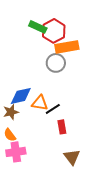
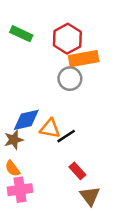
green rectangle: (38, 27) -> (21, 34), moved
red rectangle: (62, 127) -> (77, 171), moved, turned -32

